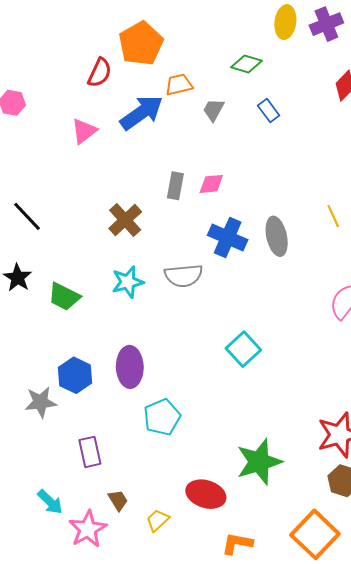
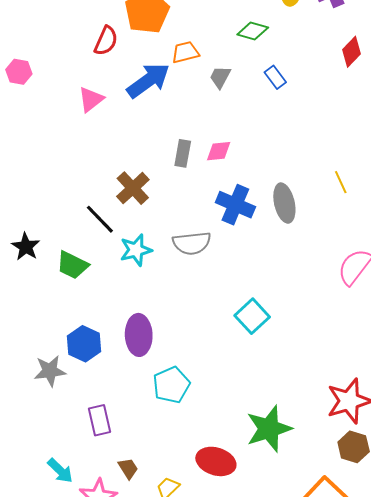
black line: (27, 216) -> (100, 219), moved

